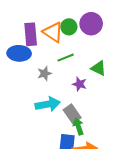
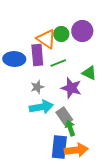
purple rectangle: (31, 34) -> (37, 55), moved
gray star: (44, 73) -> (37, 87), moved
purple star: (79, 84) -> (71, 88), size x1.5

